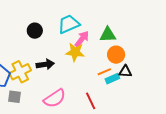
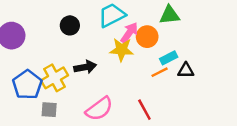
green triangle: (108, 35) -> (170, 15), moved
orange circle: (116, 55) -> (147, 37), moved
cyan rectangle: (112, 79) -> (169, 58), moved

